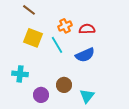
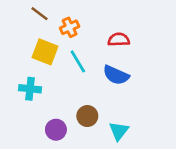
orange cross: (65, 26) -> (70, 27), moved
blue semicircle: (85, 55) -> (116, 75), turned 48
cyan cross: (20, 74) -> (30, 89), moved

